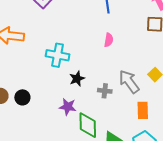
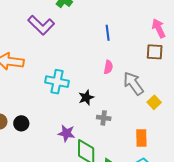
black star: (77, 79) -> (86, 97), moved
gray arrow: (129, 82) -> (133, 83), moved

